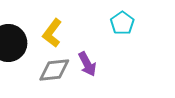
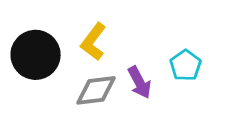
cyan pentagon: (122, 23) -> (185, 65), moved

